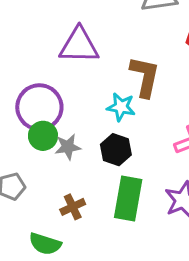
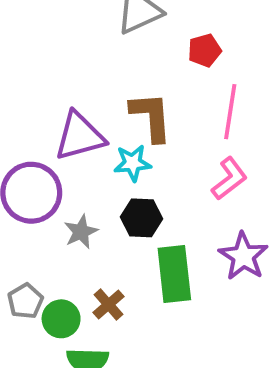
purple triangle: (79, 45) -> (80, 136), moved
green circle: (43, 136) -> (61, 319), moved

